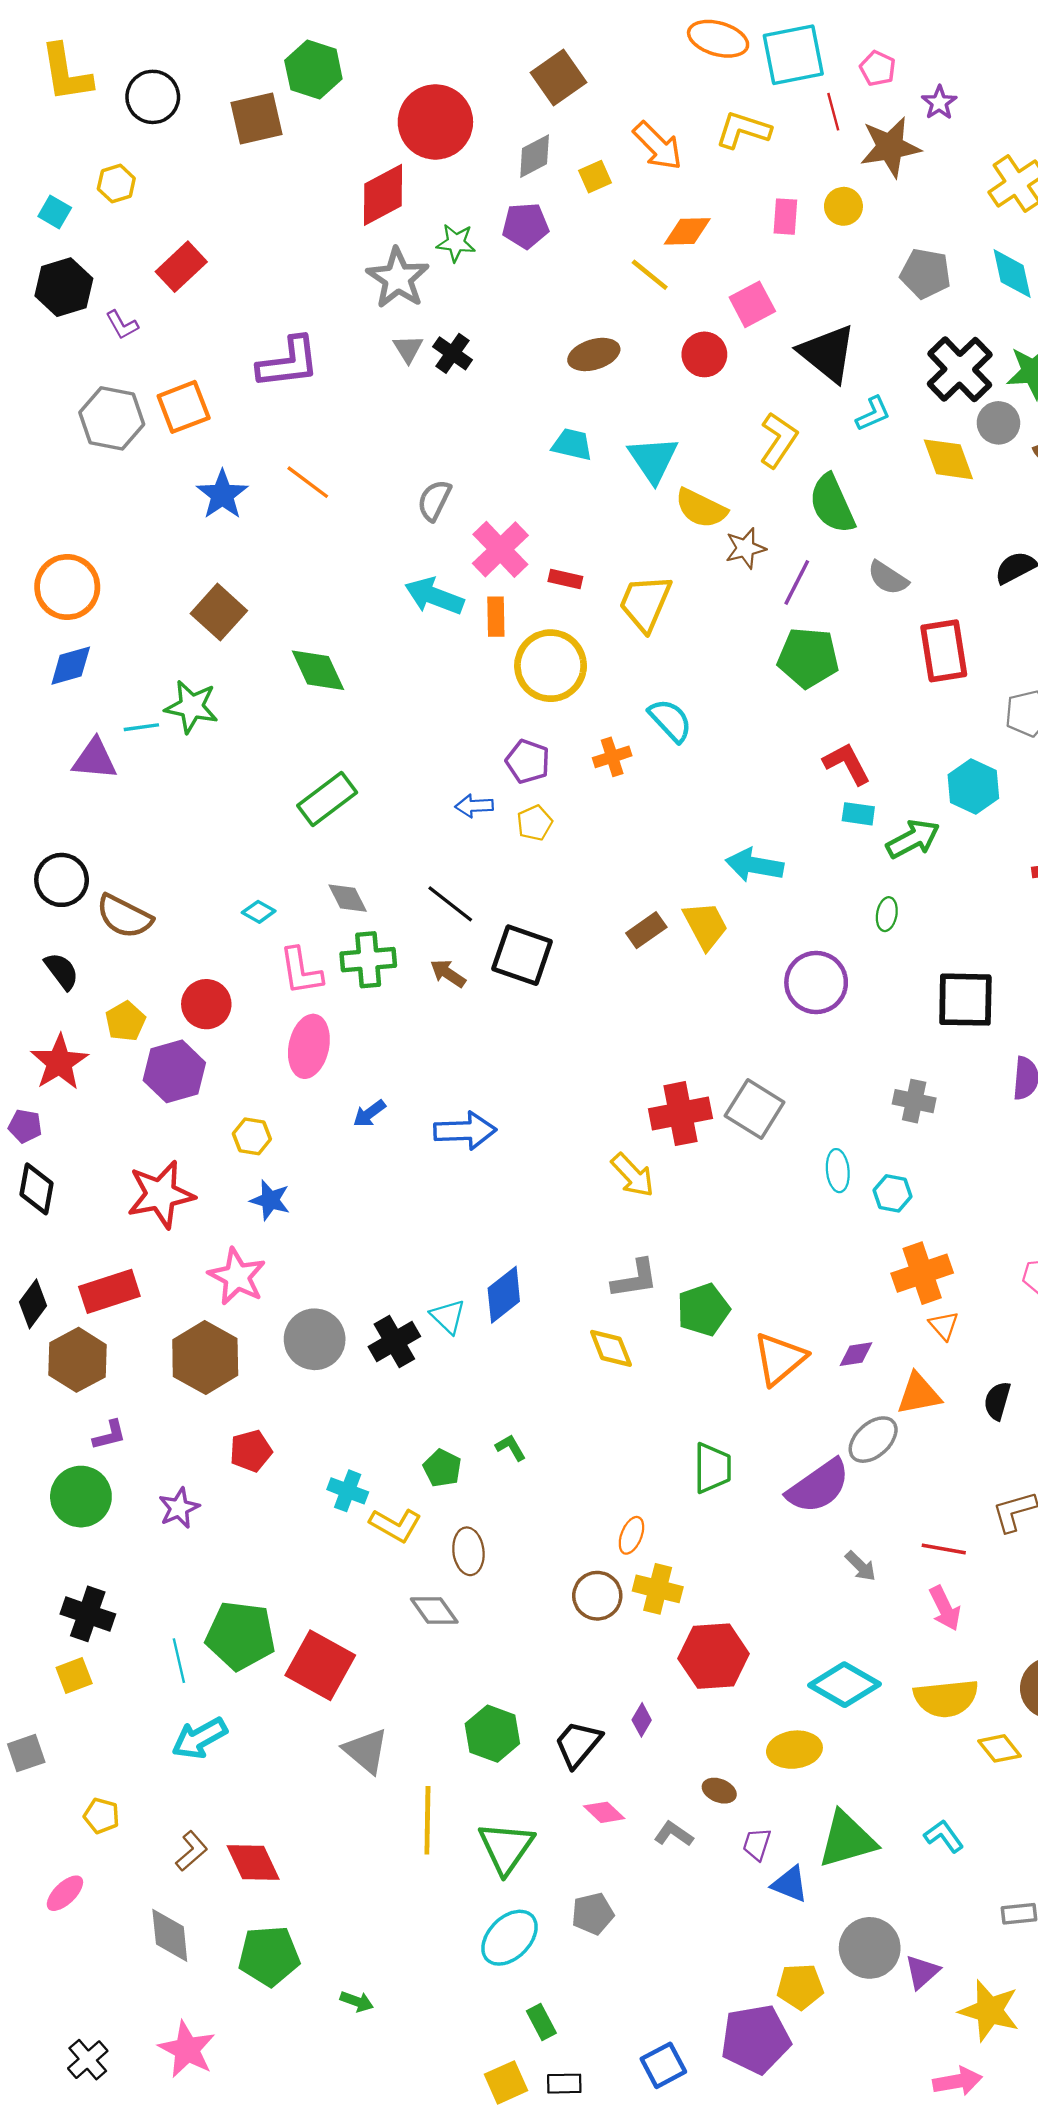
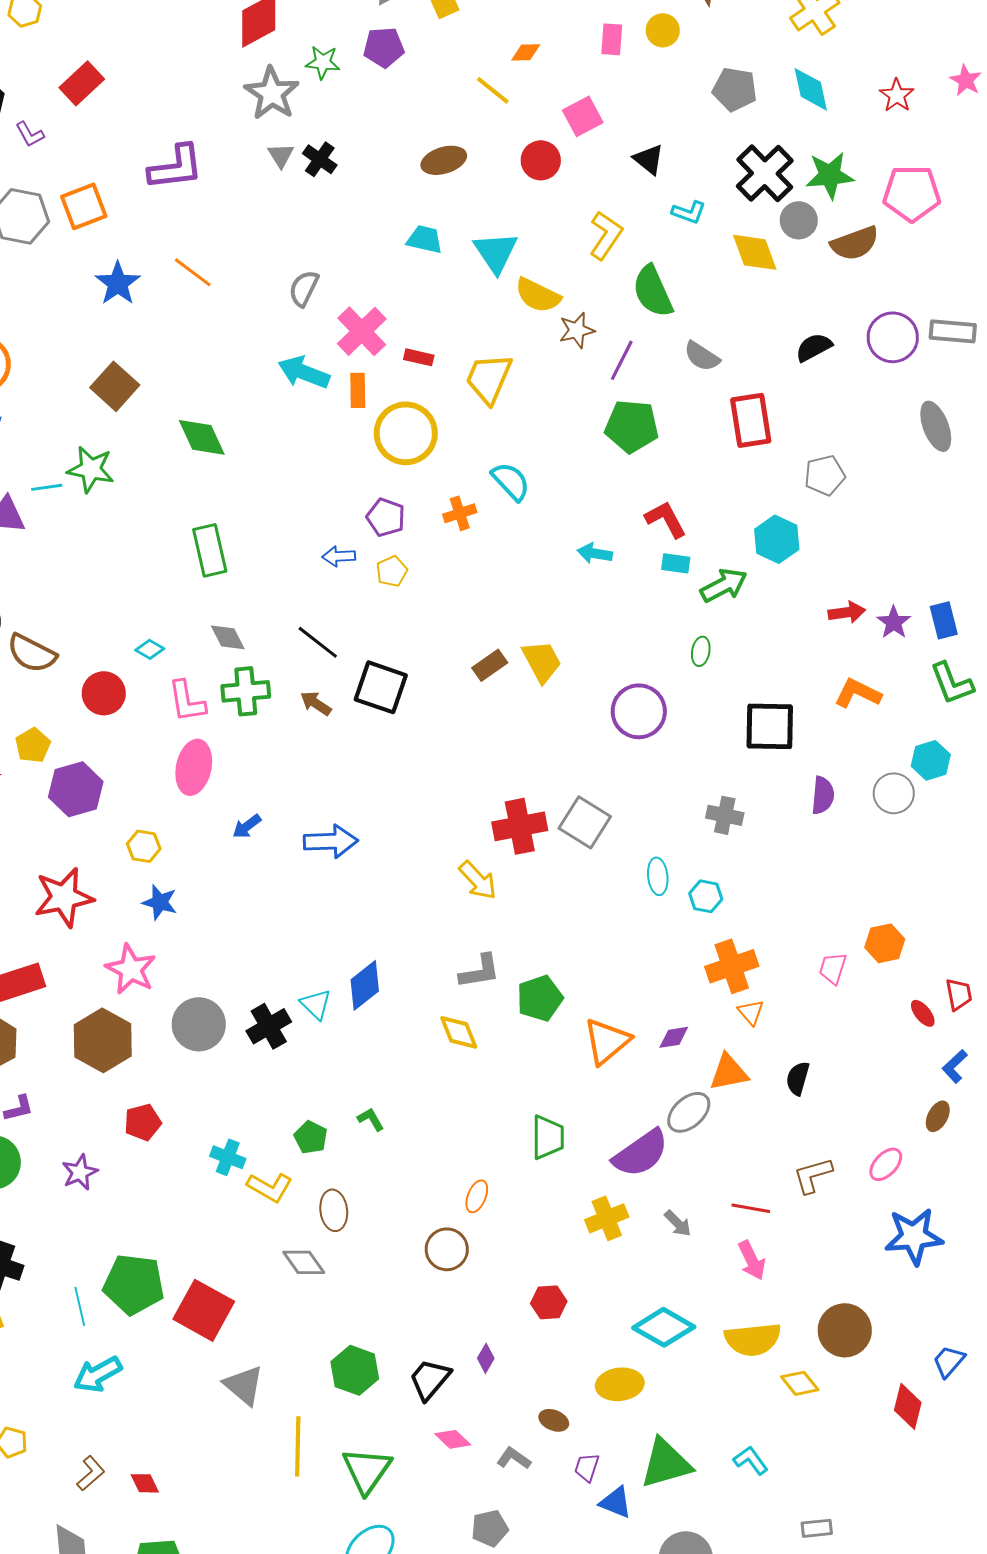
orange diamond: (687, 231) -> (526, 52), size x0.7
black triangle: (827, 353) -> (649, 159), size x0.6
cyan L-shape: (873, 414) -> (689, 212), turned 44
green rectangle: (327, 799) -> (210, 550), turned -66
cyan arrow: (755, 865) -> (595, 553), moved, size x0.7
red circle: (206, 1004) -> (104, 693), moved
yellow cross: (658, 1589) -> (607, 1218), moved, turned -36
red hexagon: (714, 1656) -> (549, 1302), size x0.6
red diamond: (253, 1862) -> (145, 1483), size x0.6
gray pentagon: (593, 1914) -> (490, 1528), moved

